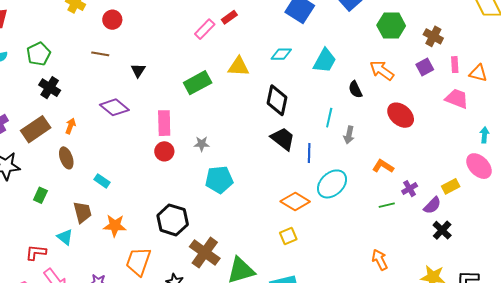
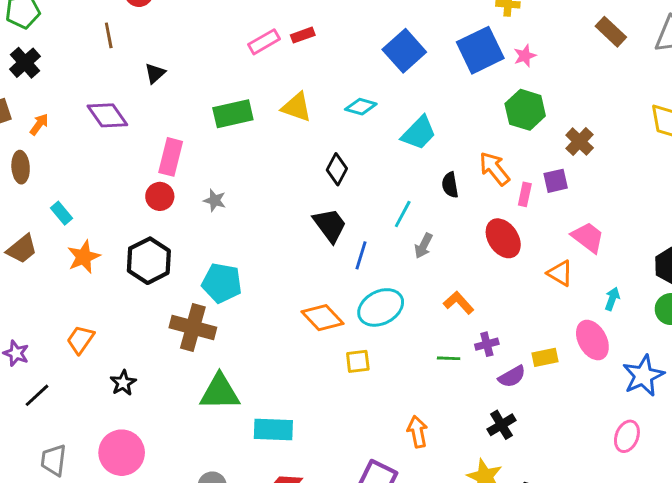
brown line: (100, 54) -> (109, 35), turned 54
pink rectangle: (455, 65) -> (525, 194), moved
orange triangle: (478, 73) -> (560, 273), moved
black diamond: (277, 100) -> (337, 169), size x0.7
cyan pentagon: (219, 180) -> (222, 283), moved
brown trapezoid: (82, 212) -> (22, 249), turned 50
black hexagon: (173, 220) -> (149, 261), moved
orange star: (115, 226) -> (84, 257), moved, turned 30
black cross: (442, 230) -> (501, 425), moved
yellow square: (288, 236) -> (358, 361), moved
brown cross: (205, 253) -> (193, 327), moved, turned -36
orange trapezoid: (138, 261) -> (80, 340), size x0.7

